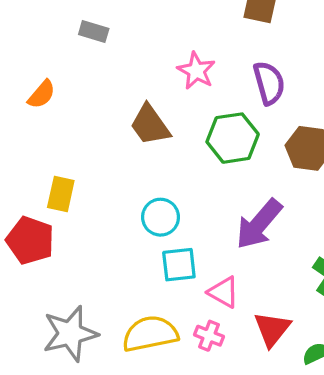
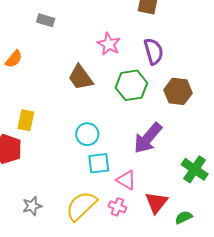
gray star: (70, 334) -> (32, 206), size x0.6
yellow semicircle: (150, 334) -> (81, 206), turned -32

